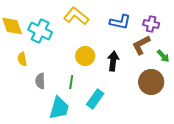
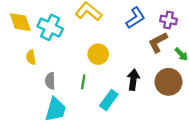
blue L-shape: (120, 22) -> (135, 18), turned -45
black arrow: (113, 61) -> (133, 80), moved
cyan trapezoid: (59, 108) -> (55, 110), moved

